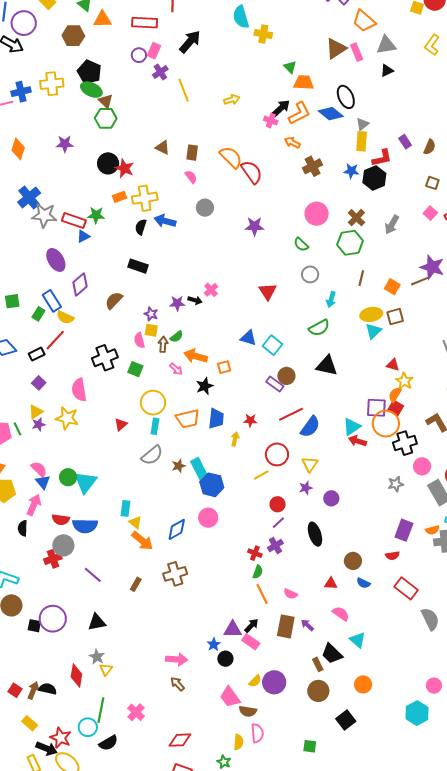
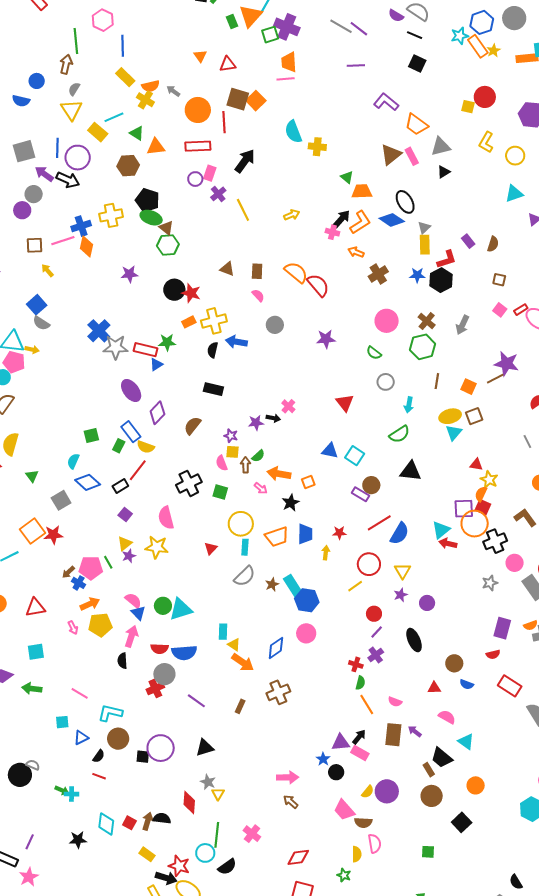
orange diamond: (18, 149) -> (87, 247), moved
cyan triangle: (85, 482) -> (181, 609), turned 40

